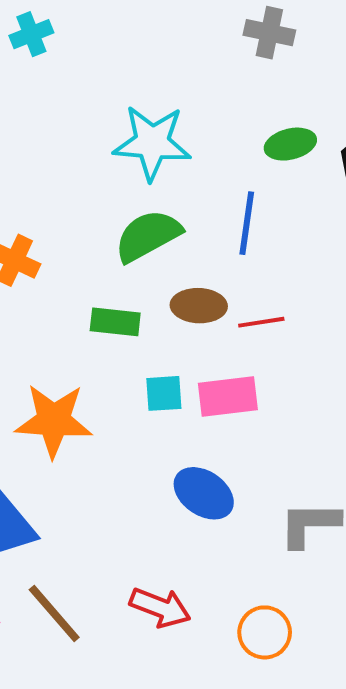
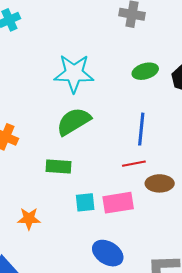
blue line: (247, 223) -> (141, 129), moved
brown ellipse: (199, 306) -> (160, 183), moved
orange star: (54, 420) -> (29, 219), size x0.6

